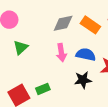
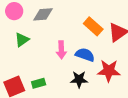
gray diamond: (63, 23) -> (43, 14), moved

